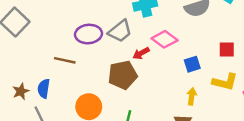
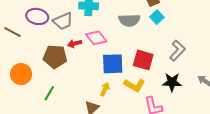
red square: (227, 50) -> (143, 60), size x1.5
blue square: (192, 64) -> (113, 64), size x1.6

